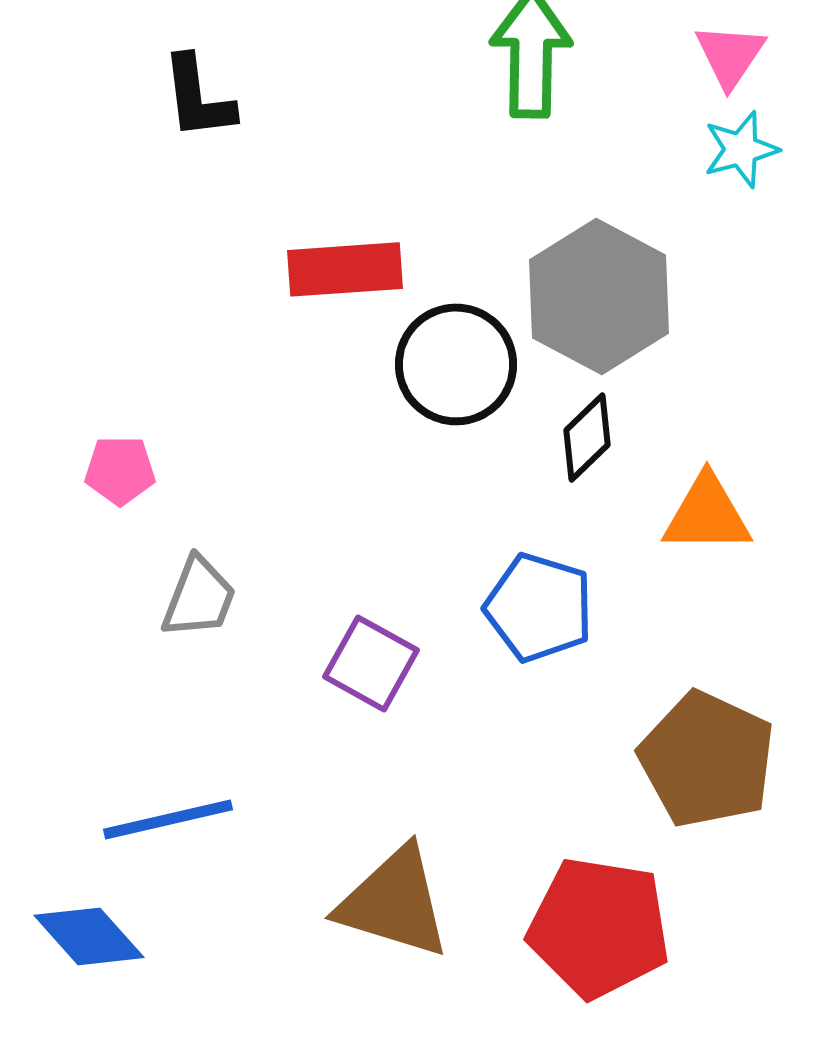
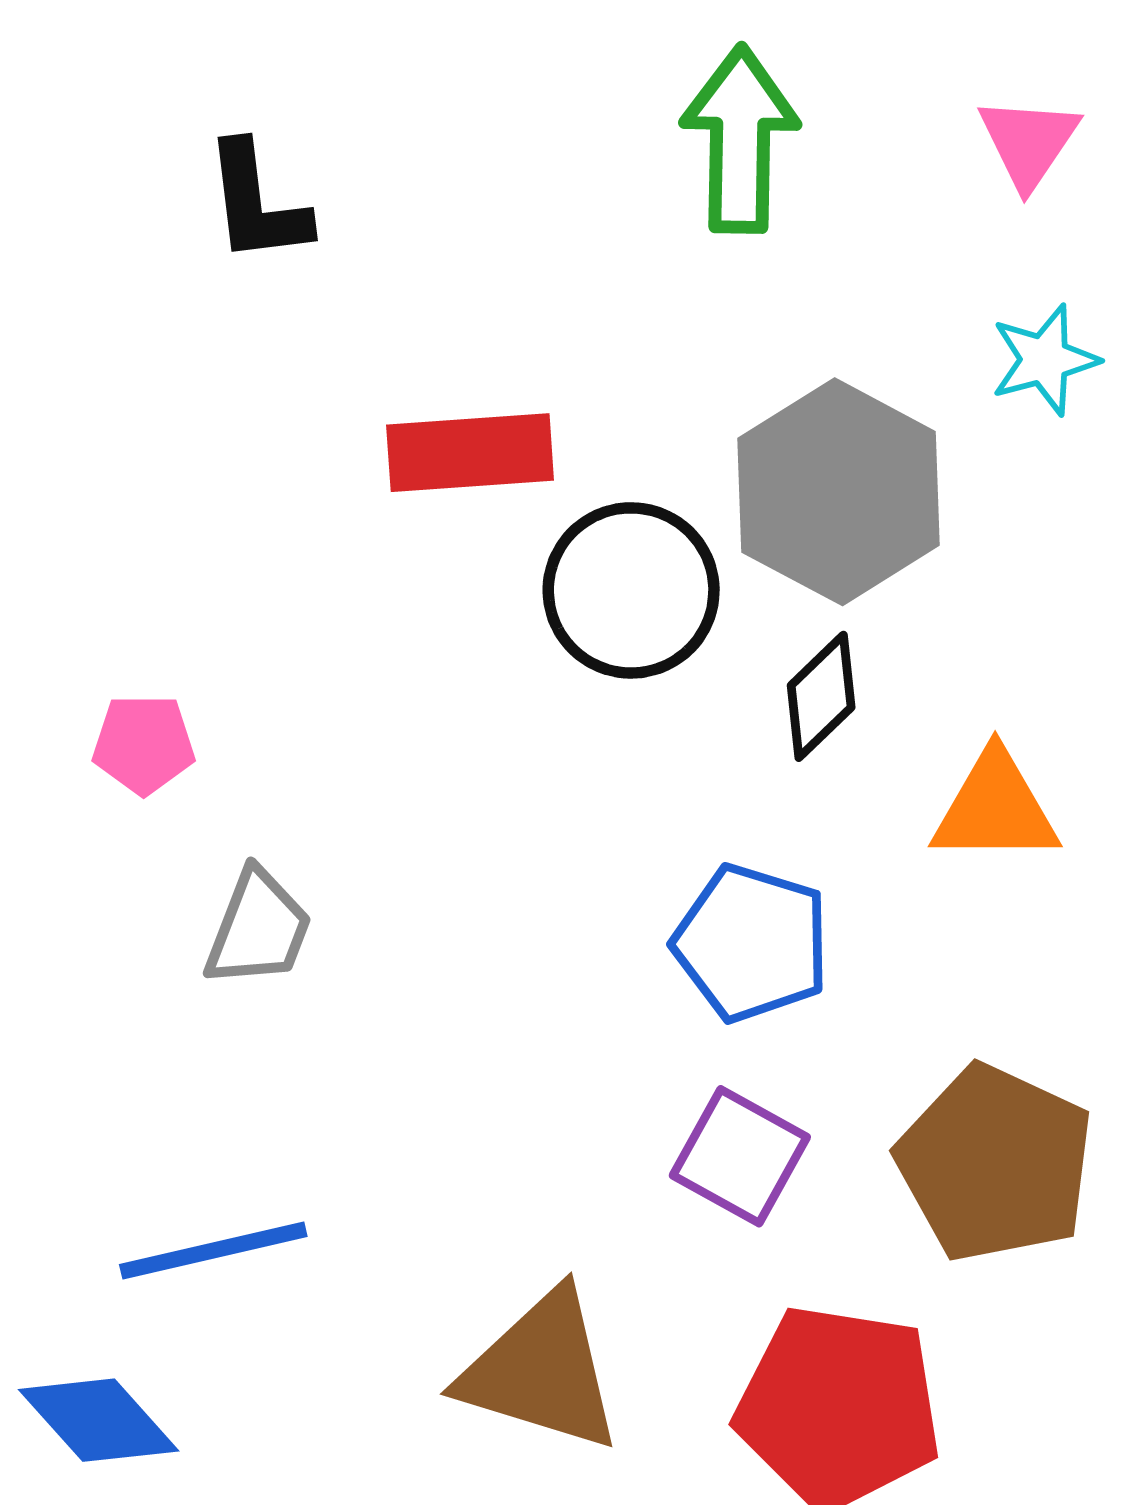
cyan star: (741, 149) -> (1045, 360), moved
purple square: (371, 663) -> (740, 1156), moved

